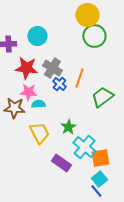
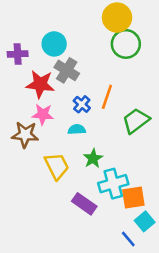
gray cross: (52, 68) -> (67, 70), moved
cyan semicircle: (38, 104) -> (77, 130), moved
cyan cross: (84, 147) -> (113, 184), turned 35
cyan square: (99, 179) -> (145, 221), moved

